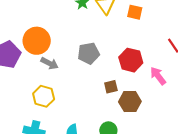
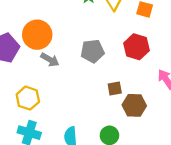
red hexagon: (131, 60) -> (136, 47), moved
yellow hexagon: (44, 96) -> (28, 98), moved

